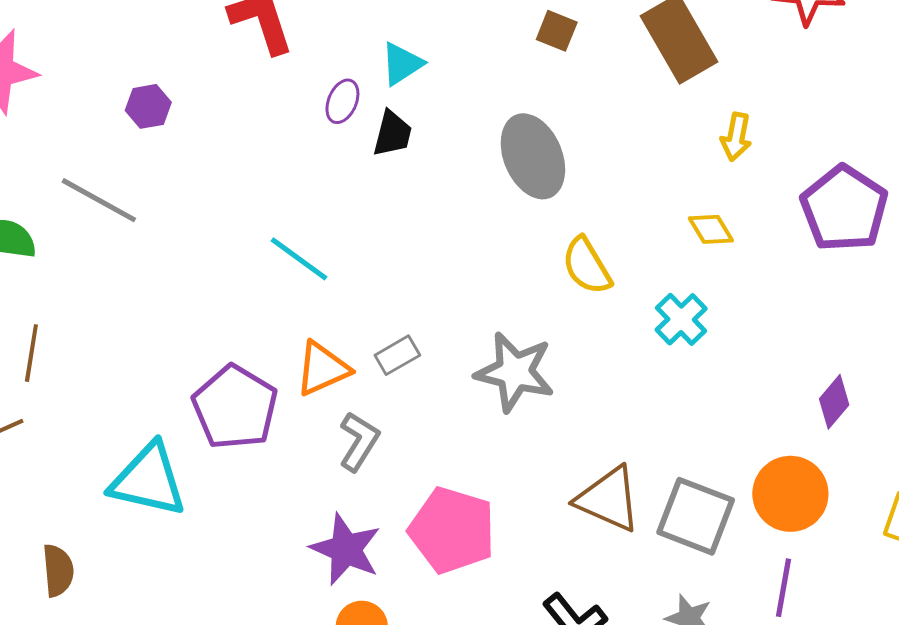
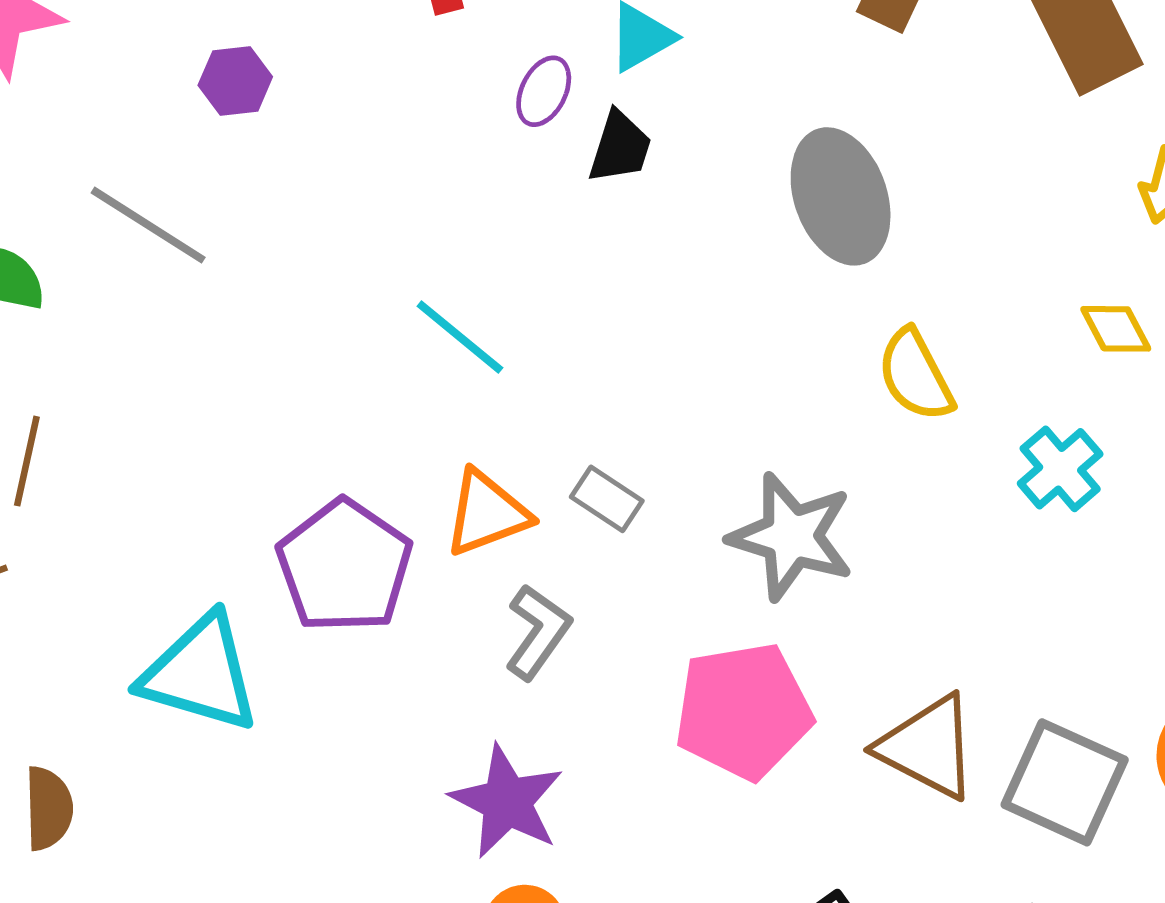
gray rectangle: (397, 355) -> (607, 499), turned 60
pink pentagon: (452, 530) -> (743, 711), moved, turned -30

